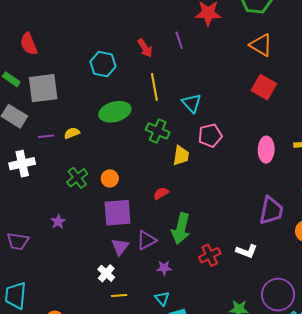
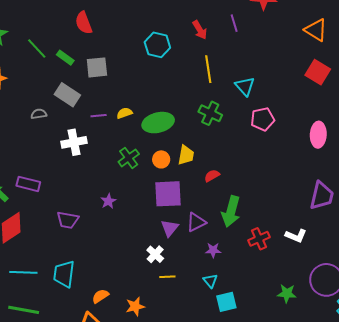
gray square: (43, 88) -> (97, 67), size x0.7
green ellipse: (115, 112) -> (158, 123), moved
yellow trapezoid: (181, 156) -> (186, 155), moved

